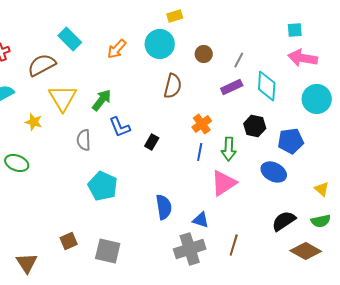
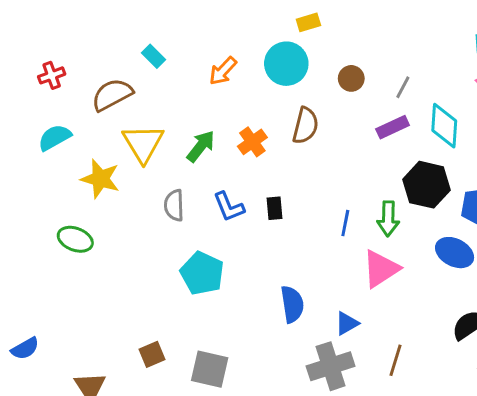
cyan rectangle: (70, 39) -> (153, 56), size x0.7
yellow star: (34, 122) -> (100, 179), size x1.5
orange cross: (202, 124) -> (252, 142), moved
black hexagon: (255, 126) -> (427, 185), size x1.4
blue L-shape: (120, 127) -> (229, 207), moved
black rectangle: (152, 142) -> (274, 208), turned -35
blue triangle: (201, 220) -> (347, 323), turned -48

